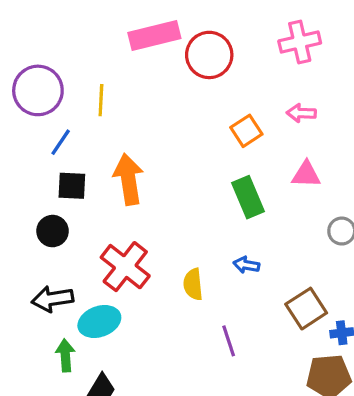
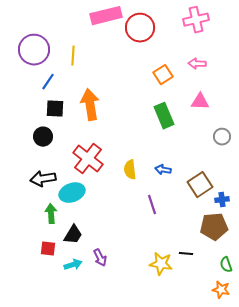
blue arrow: (246, 265) -> (163, 170), moved

